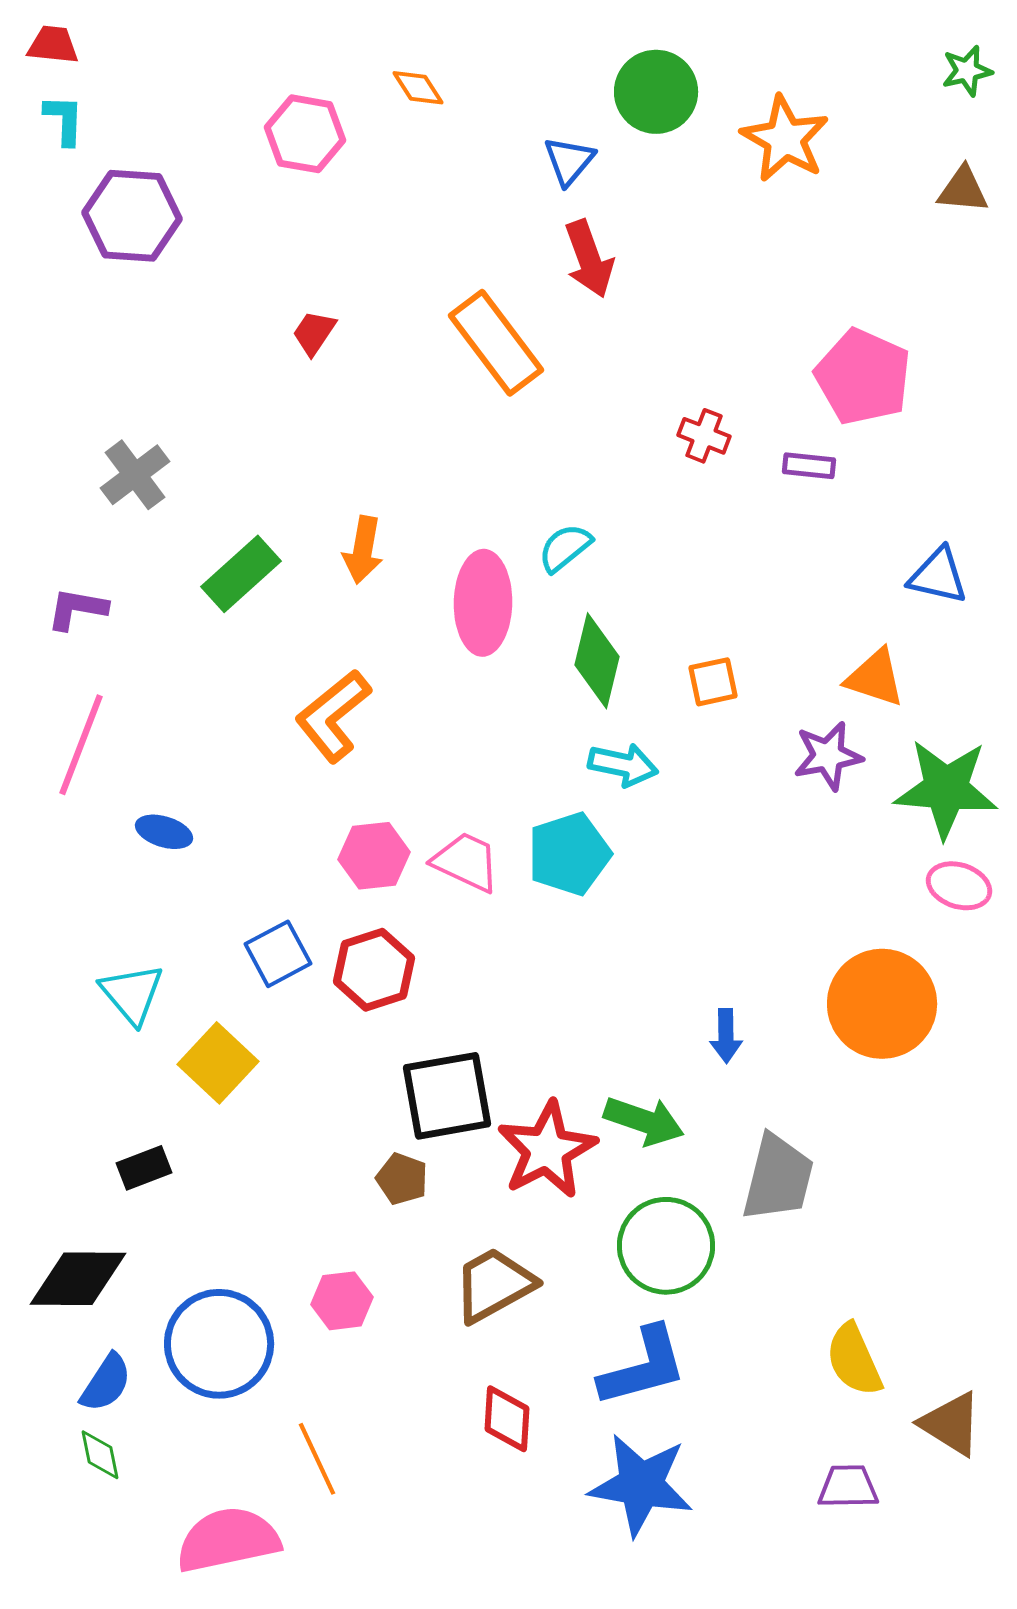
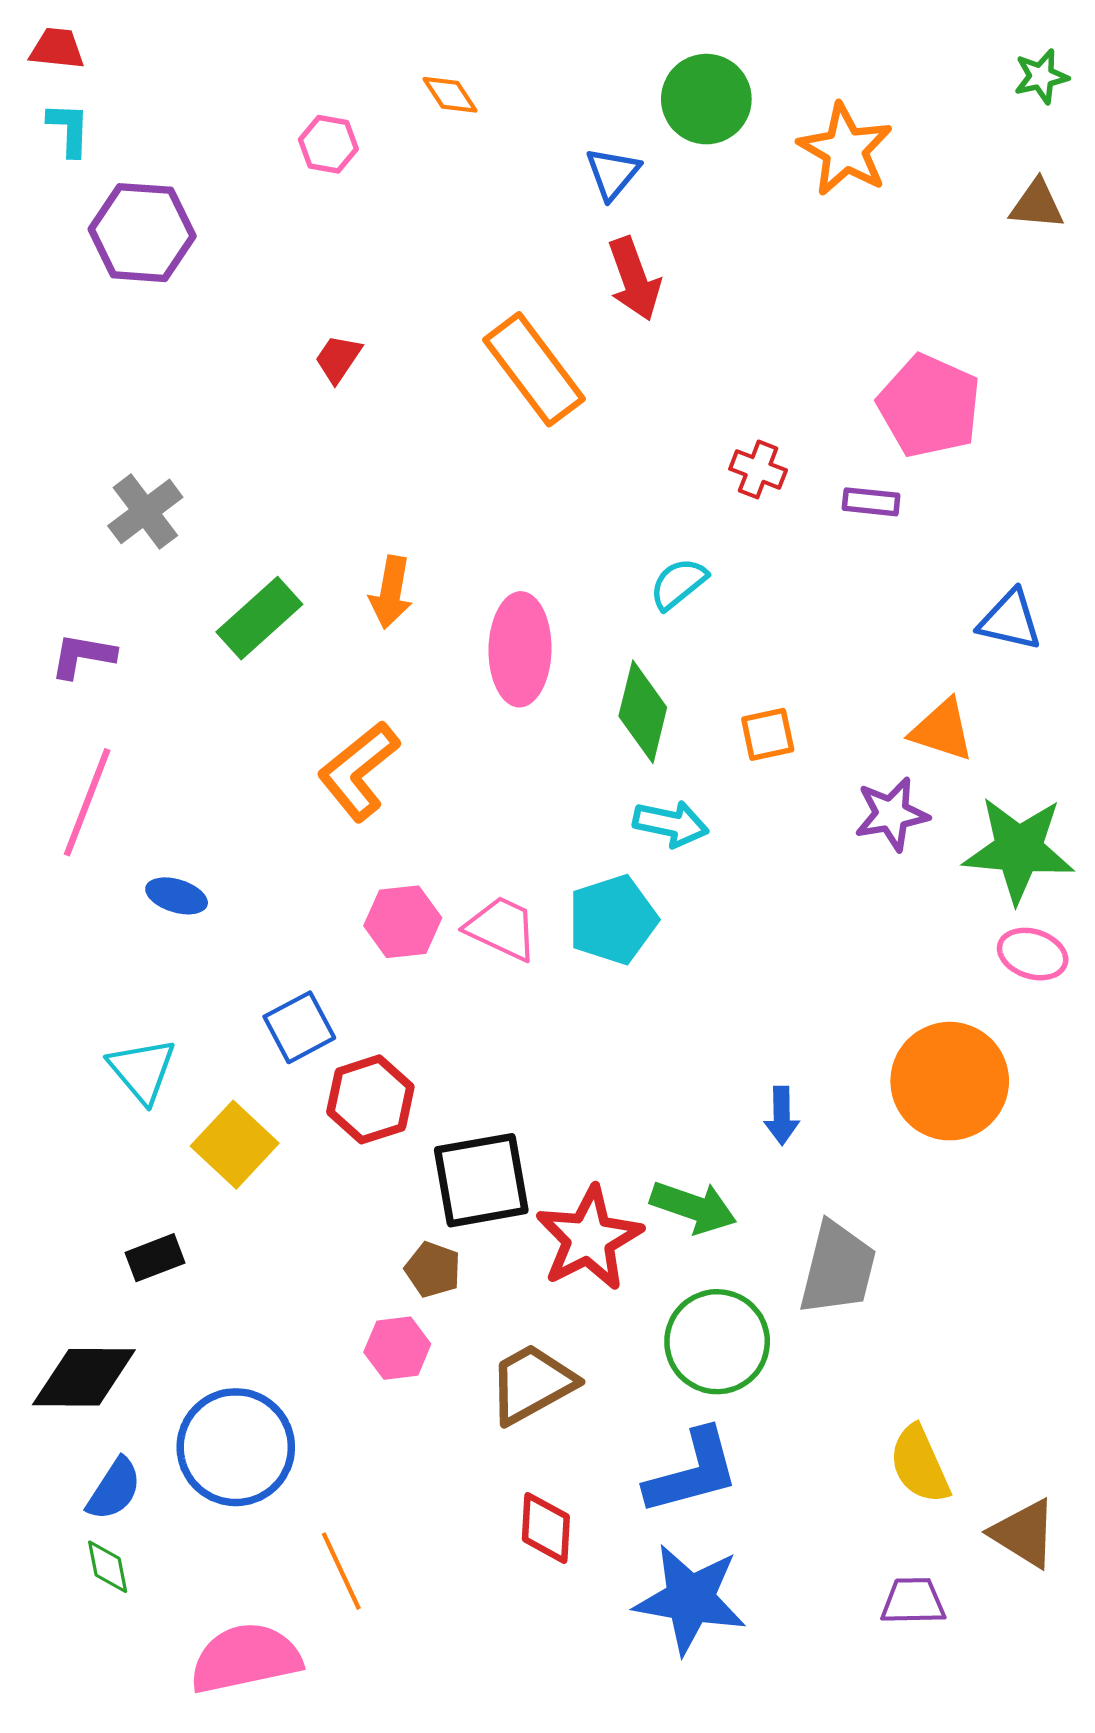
pink hexagon: (305, 134) -> (328, 144), size x0.7
cyan semicircle: (565, 548) -> (678, 584), moved
red hexagon: (374, 970) -> (370, 1099), moved
pink hexagon: (342, 1301) -> (397, 1348), moved

